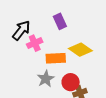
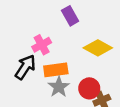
black arrow: (21, 30) -> (25, 67), moved
orange rectangle: (56, 58) -> (56, 70), moved

